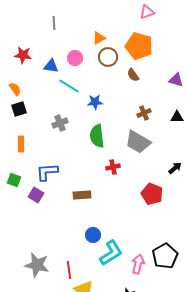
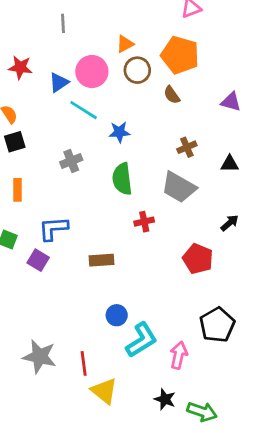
pink circle: (75, 58) -> (92, 72), size x1.5
blue triangle: (51, 66) -> (59, 83), turned -42
black triangle: (177, 117) -> (230, 164), moved
black pentagon: (165, 256) -> (217, 325), moved

